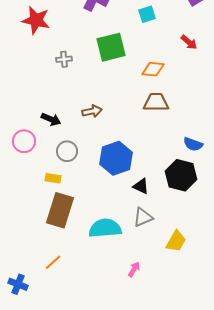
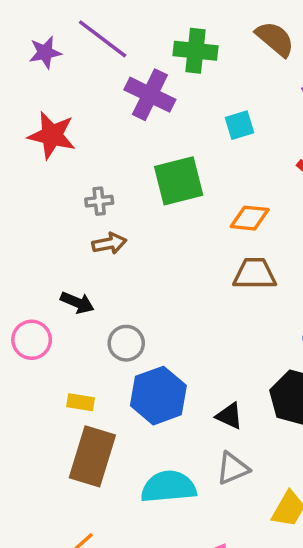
brown arrow: (92, 111) -> (109, 243), moved
gray circle: (67, 151) -> (126, 343), moved
blue hexagon: (116, 158) -> (158, 396), moved

